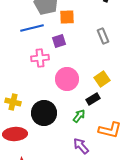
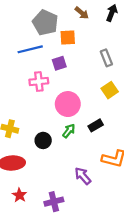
yellow square: (102, 79) -> (110, 90), moved
black circle: (44, 113) -> (43, 140), size x0.6
green arrow: (79, 116) -> (69, 131), moved

